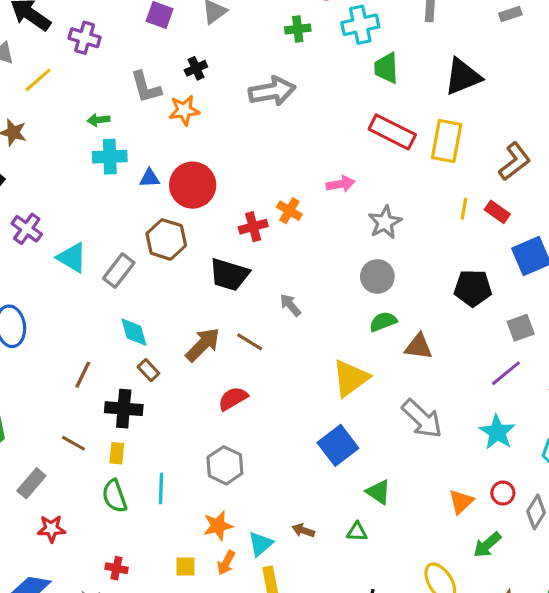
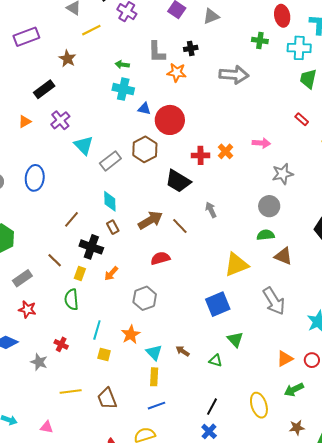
red rectangle: (392, 132) -> (302, 119), size x0.5
cyan line: (161, 489) -> (97, 330), moved
orange star: (218, 526) -> (131, 334), turned -30
cyan triangle: (261, 544) -> (154, 352), turned -48
orange arrow: (226, 563) -> (111, 274), moved

